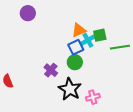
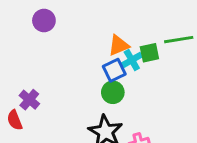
green line: (120, 47) -> (179, 40), moved
purple cross: (51, 70) -> (29, 100), moved

